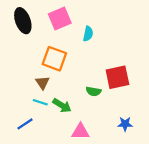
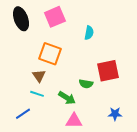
cyan semicircle: (88, 34) -> (89, 33), moved
green arrow: (62, 105) -> (67, 98), moved

